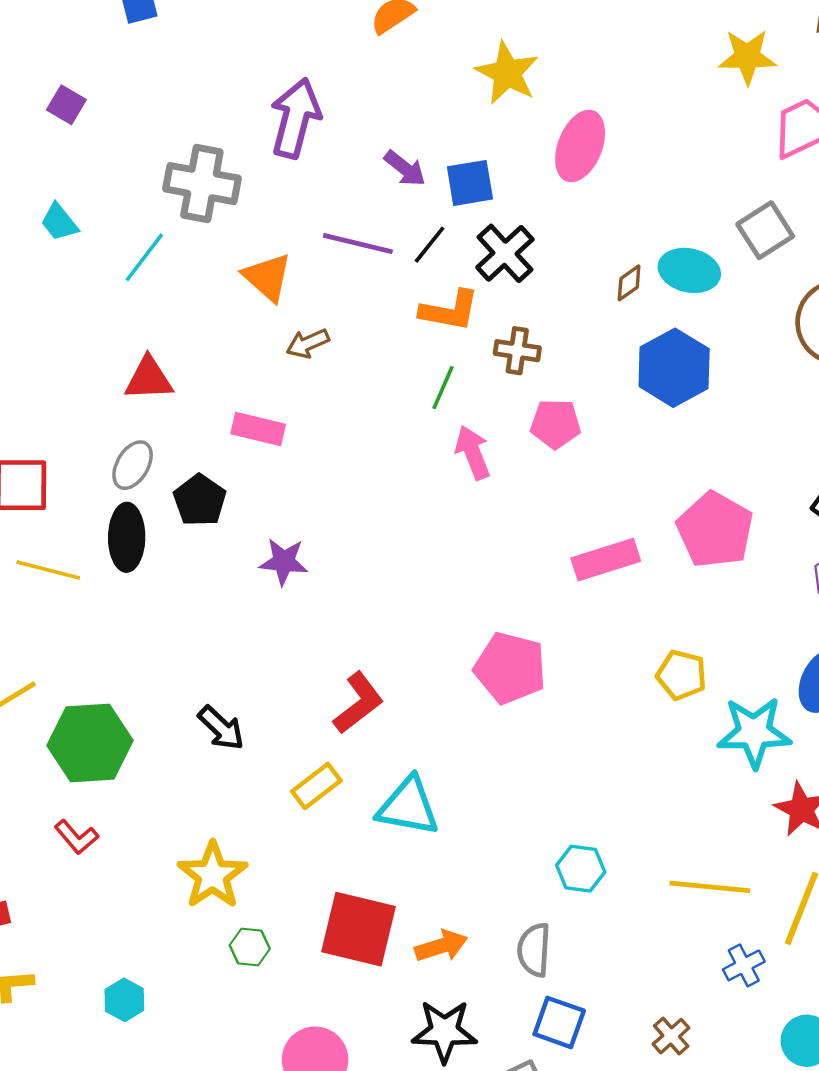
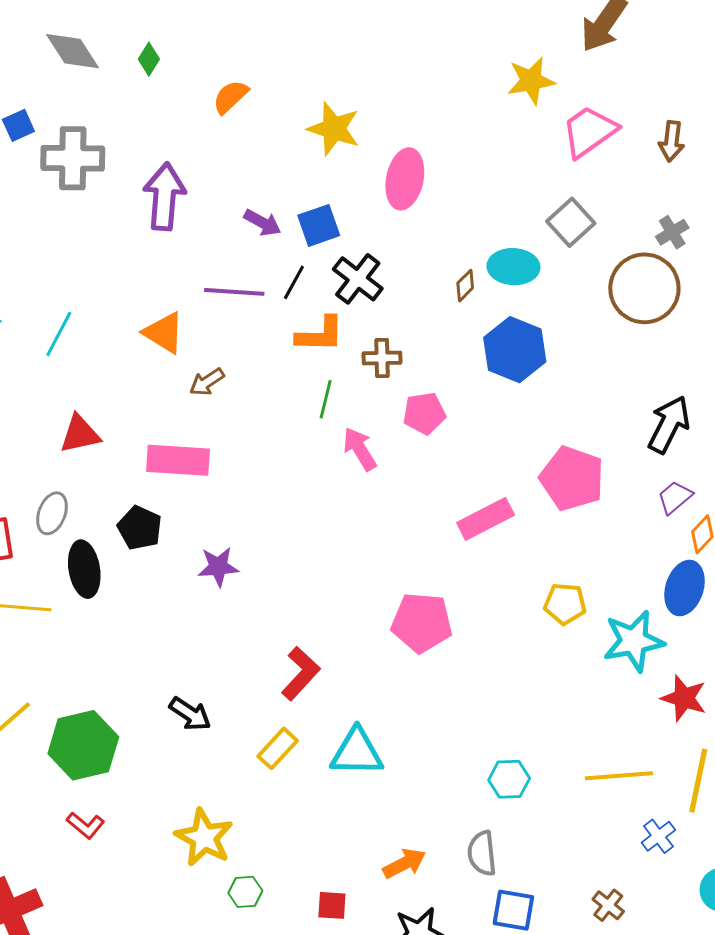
gray cross: (202, 184) -> (73, 158), moved
pink rectangle: (258, 429) -> (178, 460), size x1.4
gray ellipse: (133, 465) -> (52, 513), moved
red square: (359, 929) -> (332, 905), moved, size x0.5

